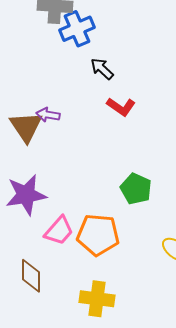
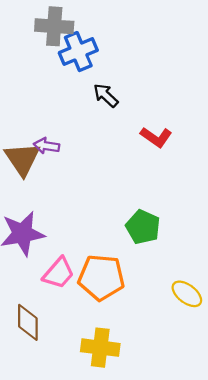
red L-shape: (121, 107) -> (156, 137), moved

